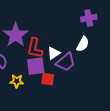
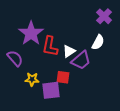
purple cross: (89, 18) -> (104, 16), turned -35
purple square: (36, 66) -> (51, 90), moved

